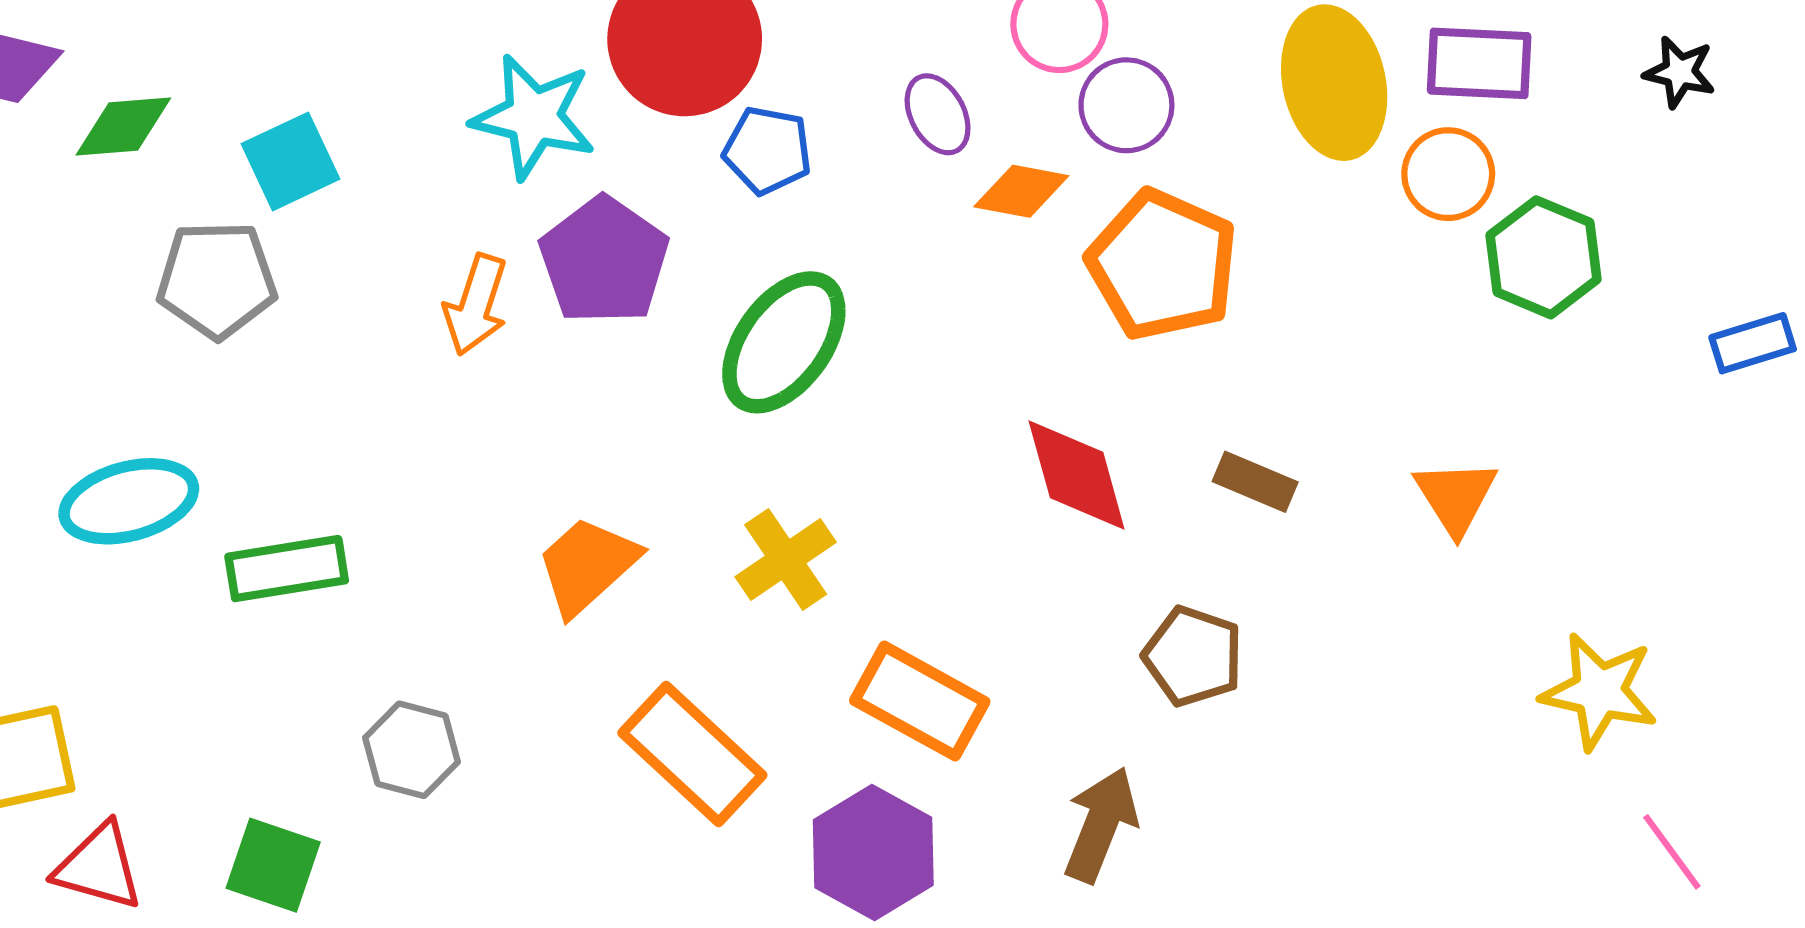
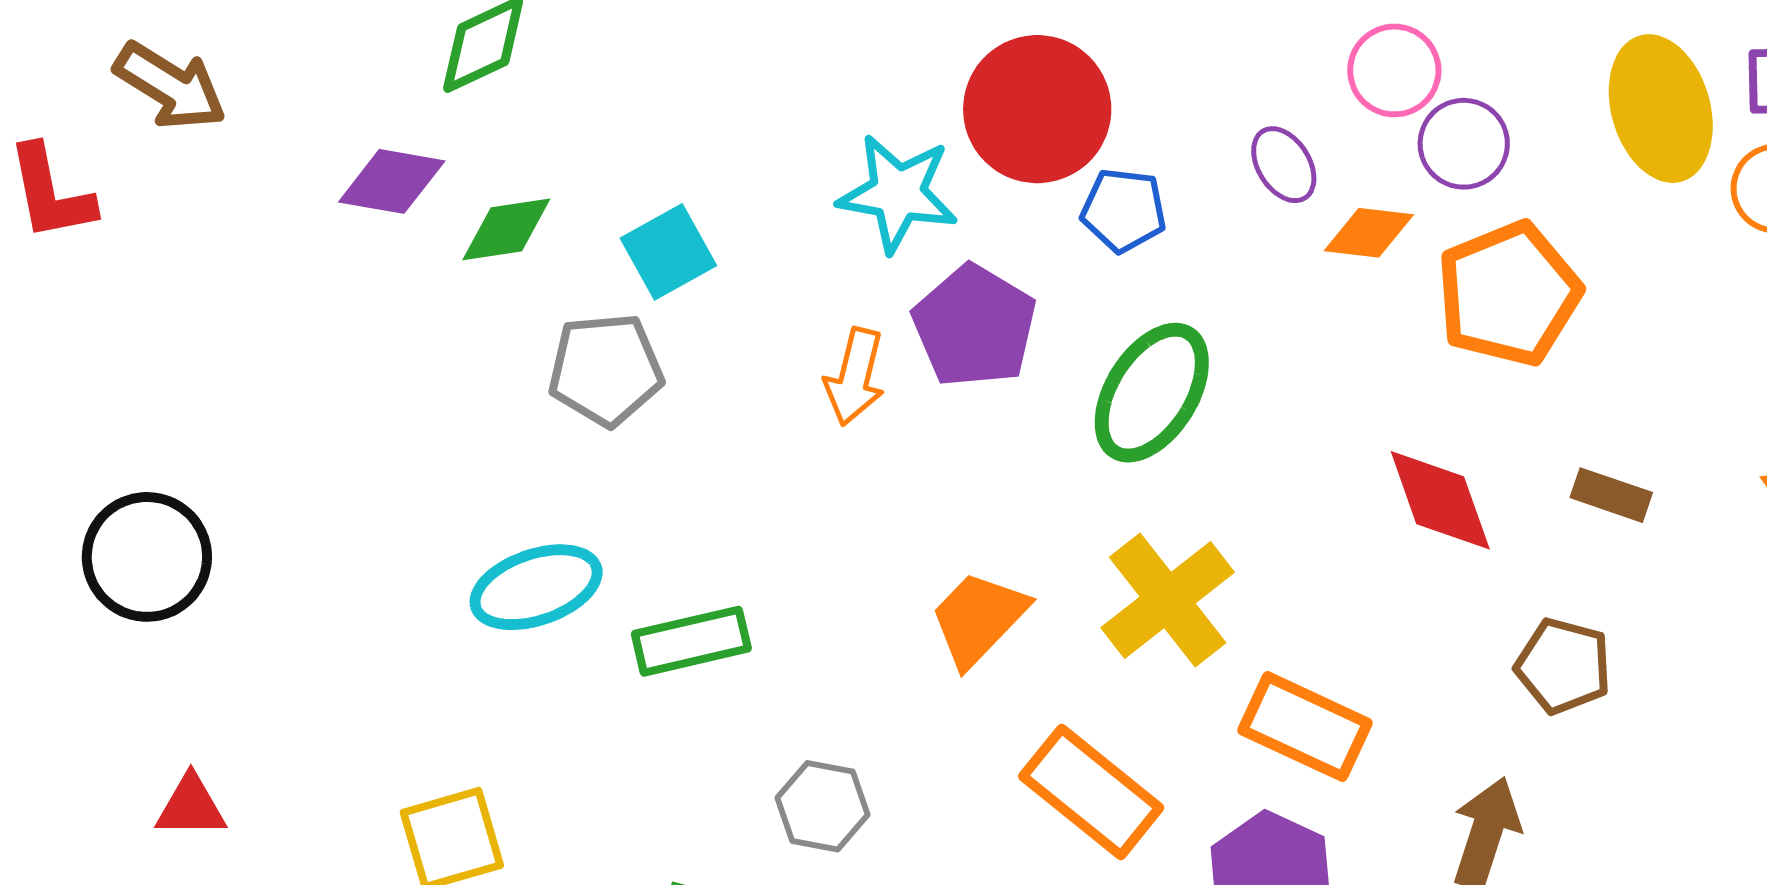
orange pentagon: (1162, 265) -> (1509, 294), turned 30
yellow cross: (786, 560) -> (1168, 600), size x1.4

